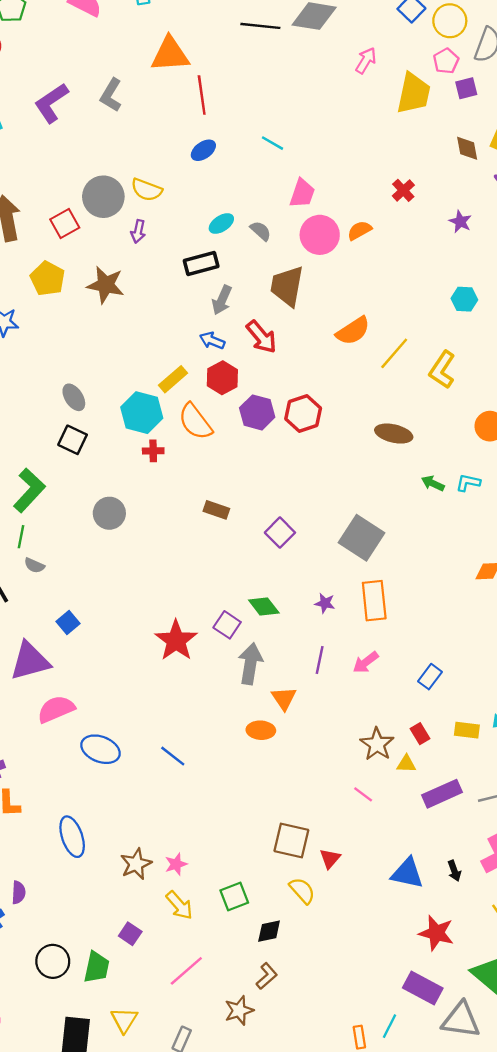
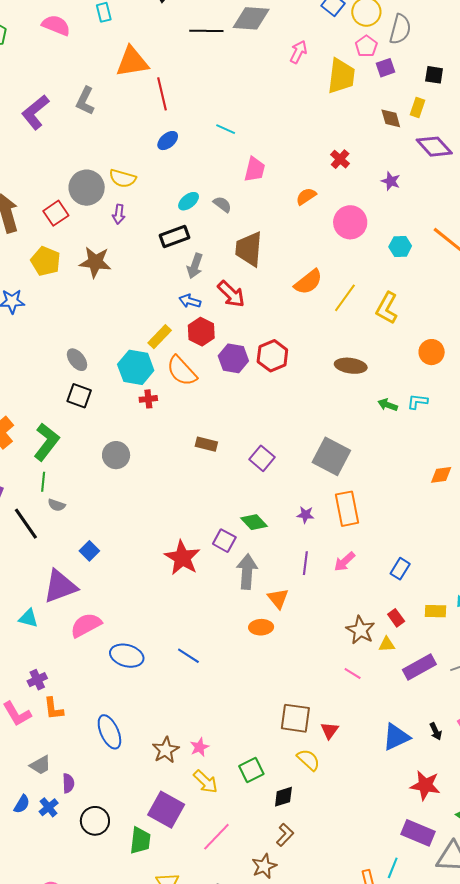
pink circle: (320, 235) -> (350, 222), moved
blue triangle: (407, 873) -> (396, 737), turned -32
purple square: (130, 934) -> (166, 810), size x1.8
black circle: (53, 961) -> (95, 821), moved

